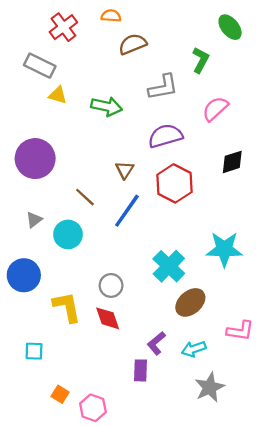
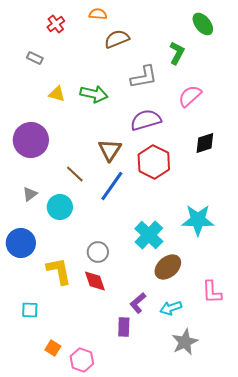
red cross: (63, 27) -> (56, 24), size x0.7
gray rectangle: (40, 66) -> (35, 58), size x0.6
yellow triangle: (58, 95) -> (57, 94), moved
brown triangle: (125, 170) -> (110, 150), size x1.4
pink L-shape: (240, 331) -> (212, 292), turned 80

